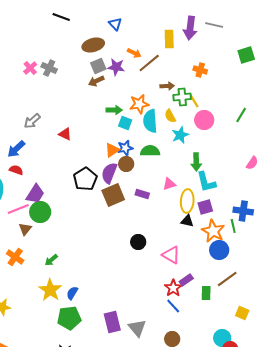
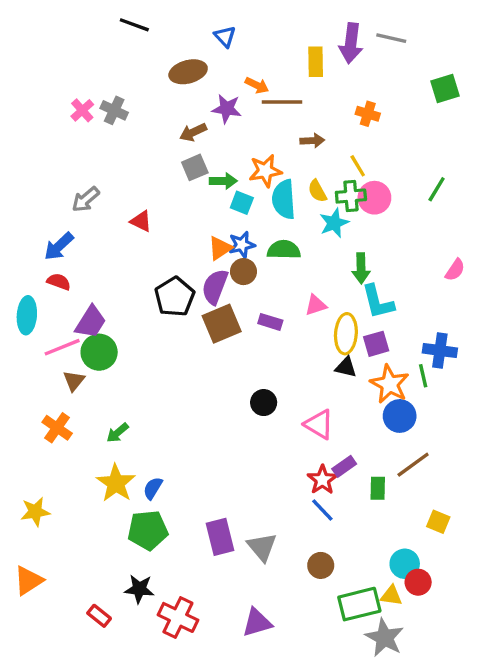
brown line: (149, 63) -> (282, 102), turned 40
gray square: (98, 66) -> (195, 167), moved
green cross: (182, 97) -> (351, 196), moved

